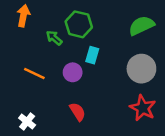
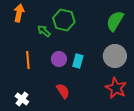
green semicircle: (141, 26) -> (115, 21), turned -35
cyan rectangle: (92, 55) -> (78, 61), moved
orange line: (34, 74) -> (28, 60), turned 60

